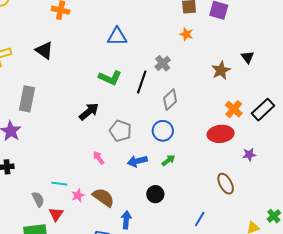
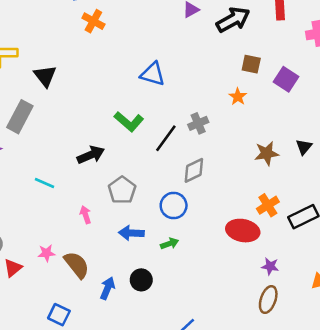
black triangle: (44, 50) -> (45, 76), moved
cyan line: (59, 184) -> (45, 183), moved
brown ellipse: (226, 184) -> (268, 300), moved, turned 30
blue arrow: (126, 220) -> (107, 288), moved

